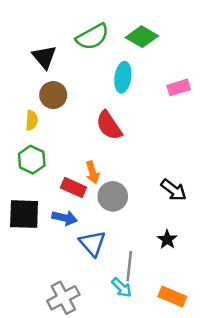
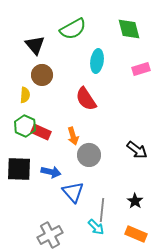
green diamond: (142, 37) -> (129, 29), moved, turned 45
red rectangle: (73, 187) -> (41, 132), moved
black star: (167, 239) -> (135, 201), moved

